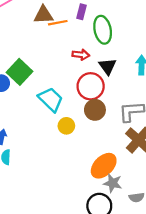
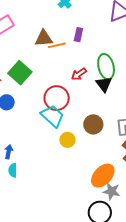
green ellipse: (103, 30) -> (106, 67), moved
red arrow: (81, 55) -> (79, 74), turned 140
green square: (19, 72) -> (20, 73), moved
red circle: (91, 86) -> (57, 98), moved

